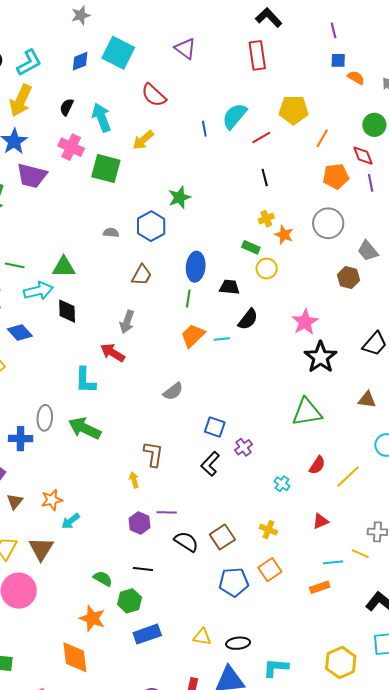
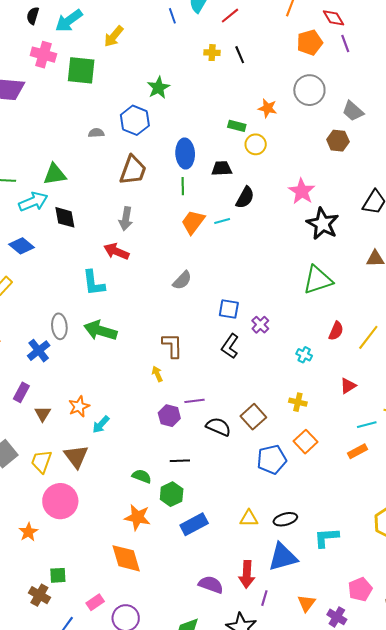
cyan arrow: (101, 117) -> (69, 21), turned -96
yellow cross: (266, 219) -> (212, 53), moved, turned 35
brown trapezoid: (142, 275) -> (133, 170), size x1.4
blue cross: (21, 439) -> (39, 351), turned -30

